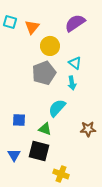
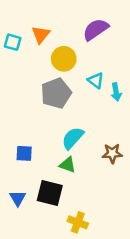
cyan square: (10, 22) -> (13, 42), moved
cyan arrow: (72, 83) -> (116, 92), moved
green triangle: (45, 129) -> (68, 165), moved
brown star: (88, 129) -> (112, 153), moved

